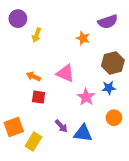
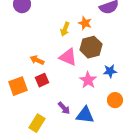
yellow arrow: (36, 35) -> (65, 29), moved
brown hexagon: (113, 63) -> (91, 47), moved
red square: (39, 97) -> (42, 80), turned -32
orange square: (14, 127) -> (18, 86), moved

